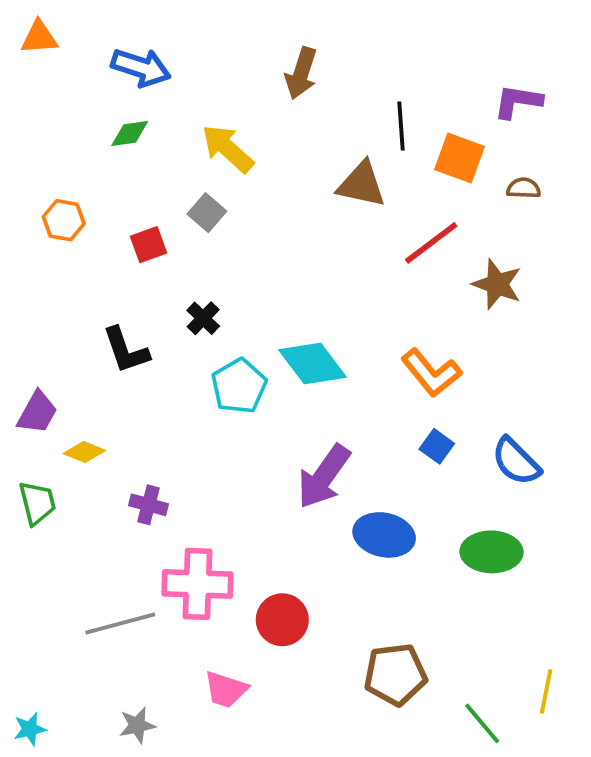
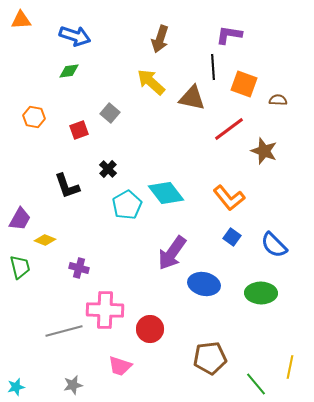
purple L-shape: (518, 101) -> (229, 35), moved
yellow arrow: (228, 149) -> (151, 82), moved

